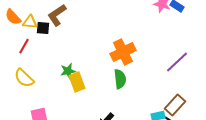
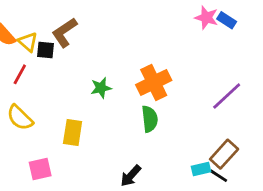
yellow triangle: (30, 22) -> (28, 42), turned 35
green star: (68, 71) -> (101, 88), moved
yellow rectangle: (77, 82) -> (73, 133), moved, turned 30

